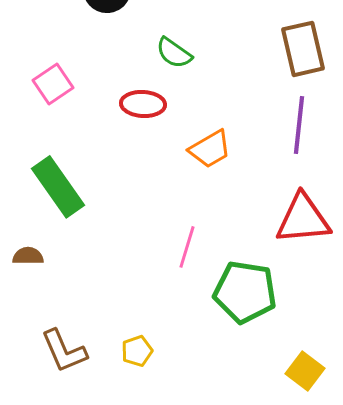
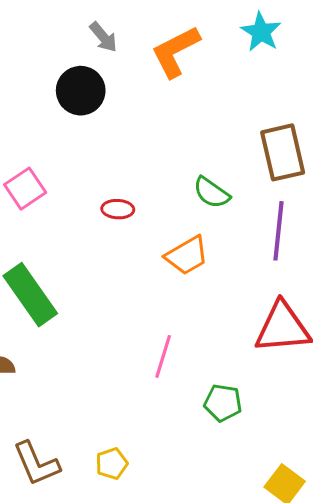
green semicircle: (174, 53) -> (212, 193), moved
red ellipse: (143, 104) -> (118, 209), size x0.7
green pentagon: (245, 292) -> (223, 403), size x0.6

